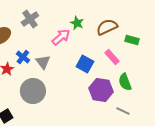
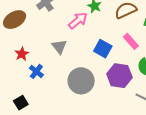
blue cross: (23, 57) -> (36, 71), moved
gray circle: (33, 91) -> (81, 81), moved

